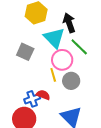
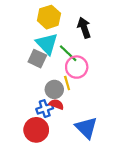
cyan triangle: (54, 38) -> (47, 44), moved
green line: (79, 47) -> (68, 53), moved
gray circle: (71, 81) -> (54, 89), moved

